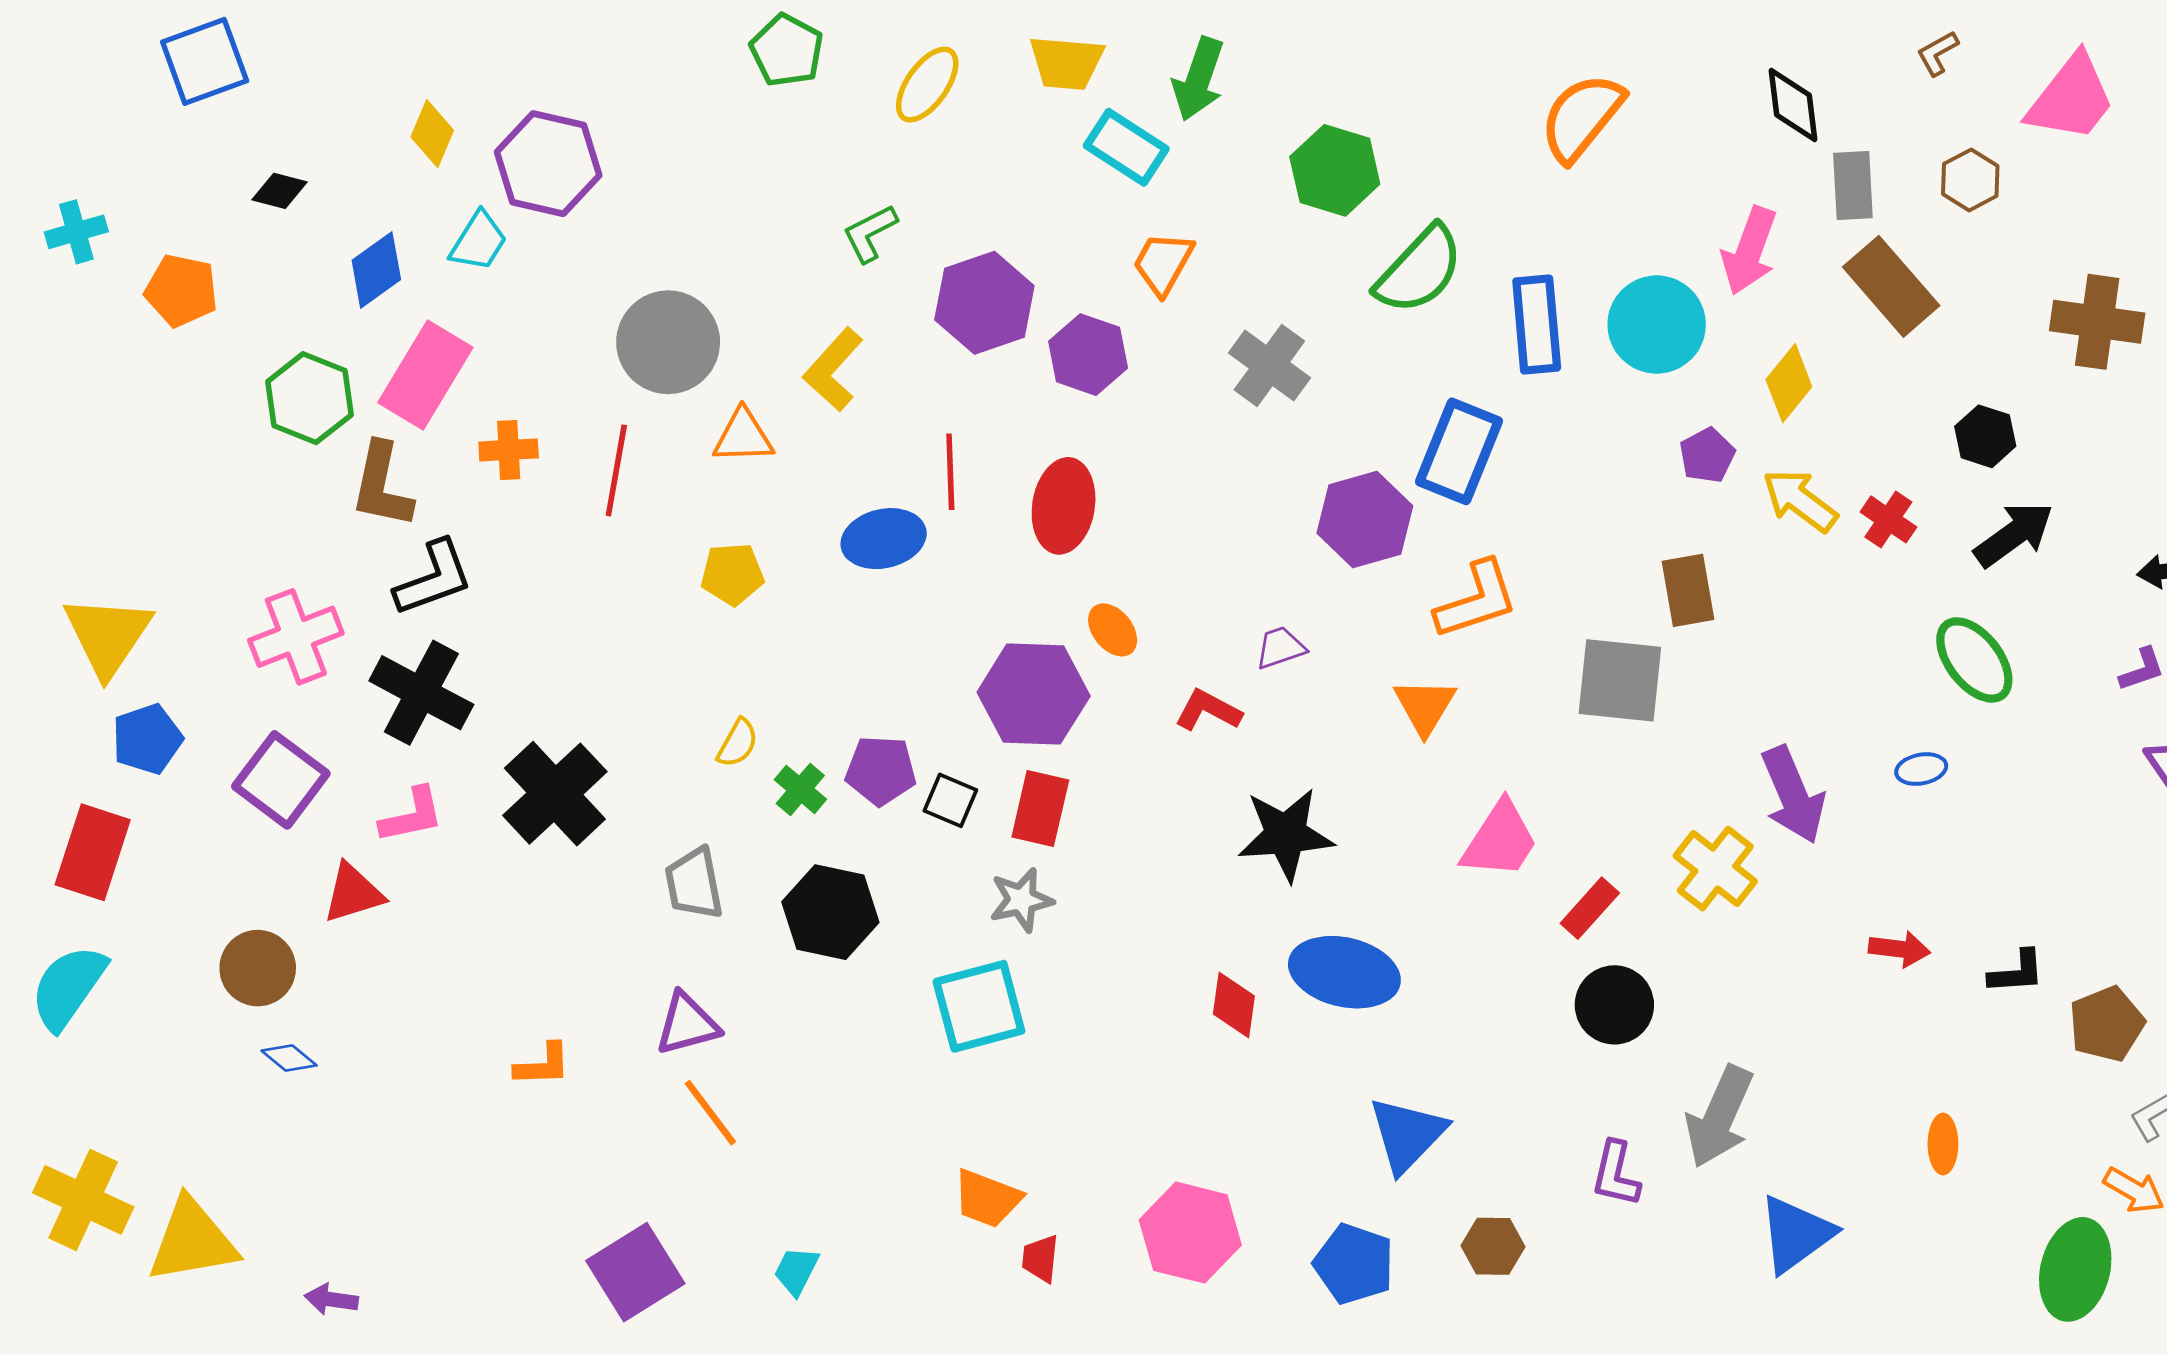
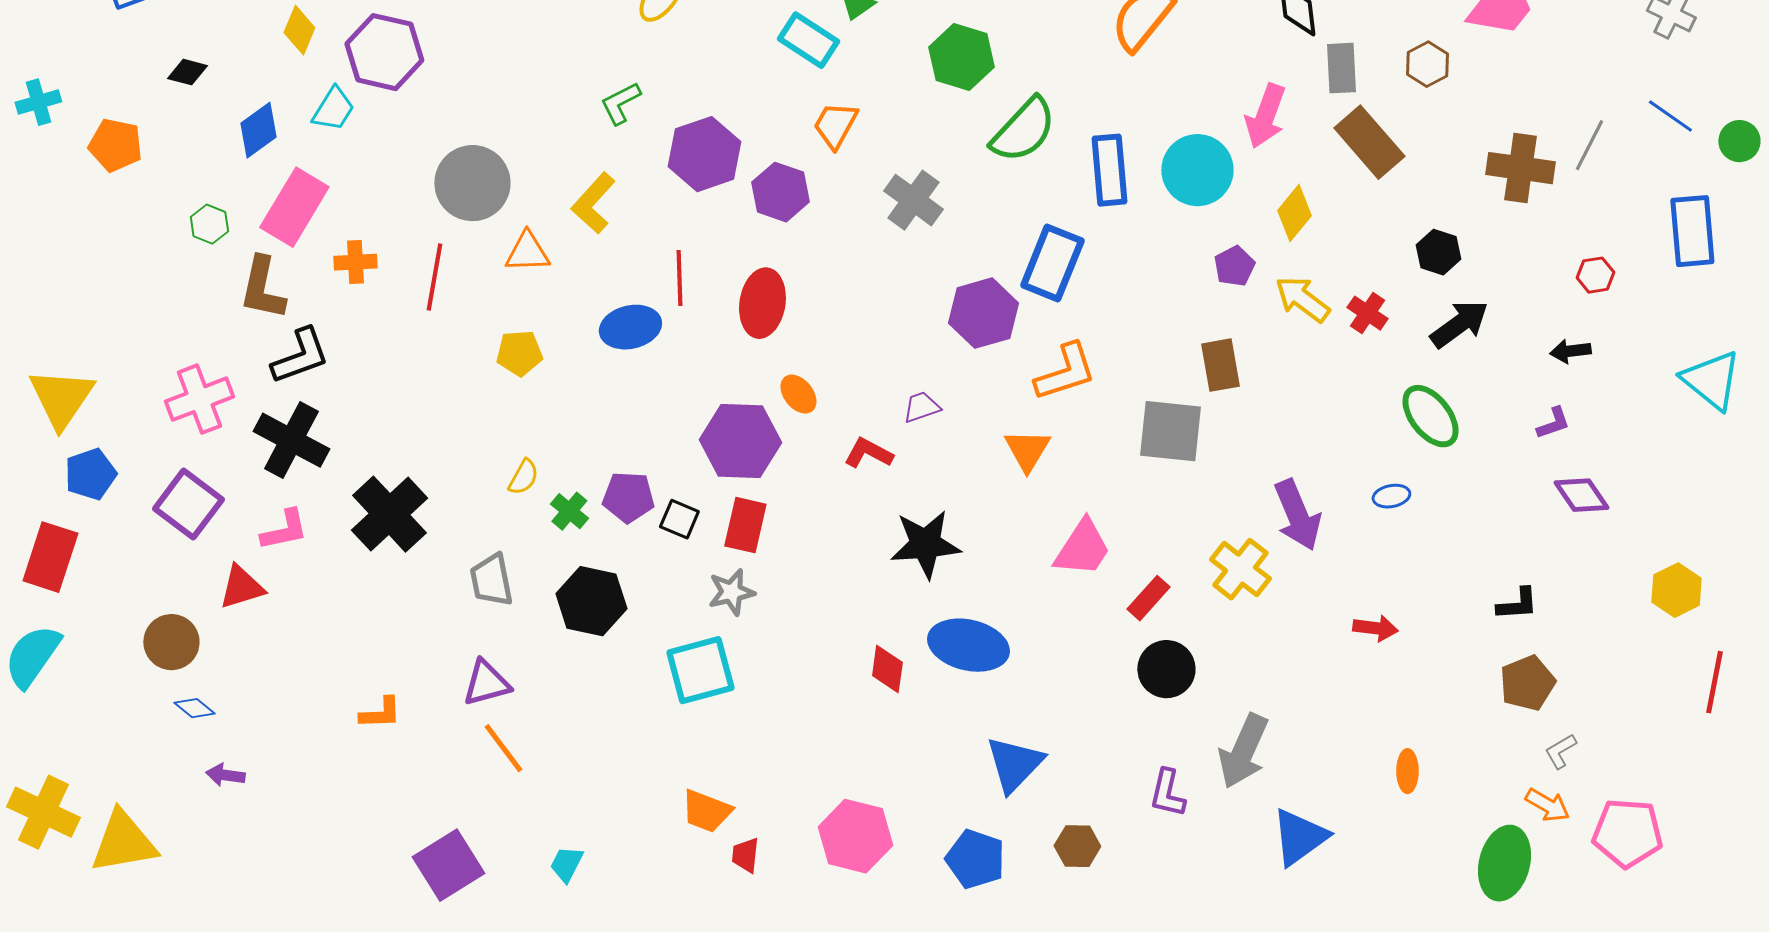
green hexagon: (310, 398) -> (209, 224), size x0.6
black L-shape: (2017, 972) -> (1517, 604), moved
purple arrow: (331, 1299) -> (225, 775), moved

